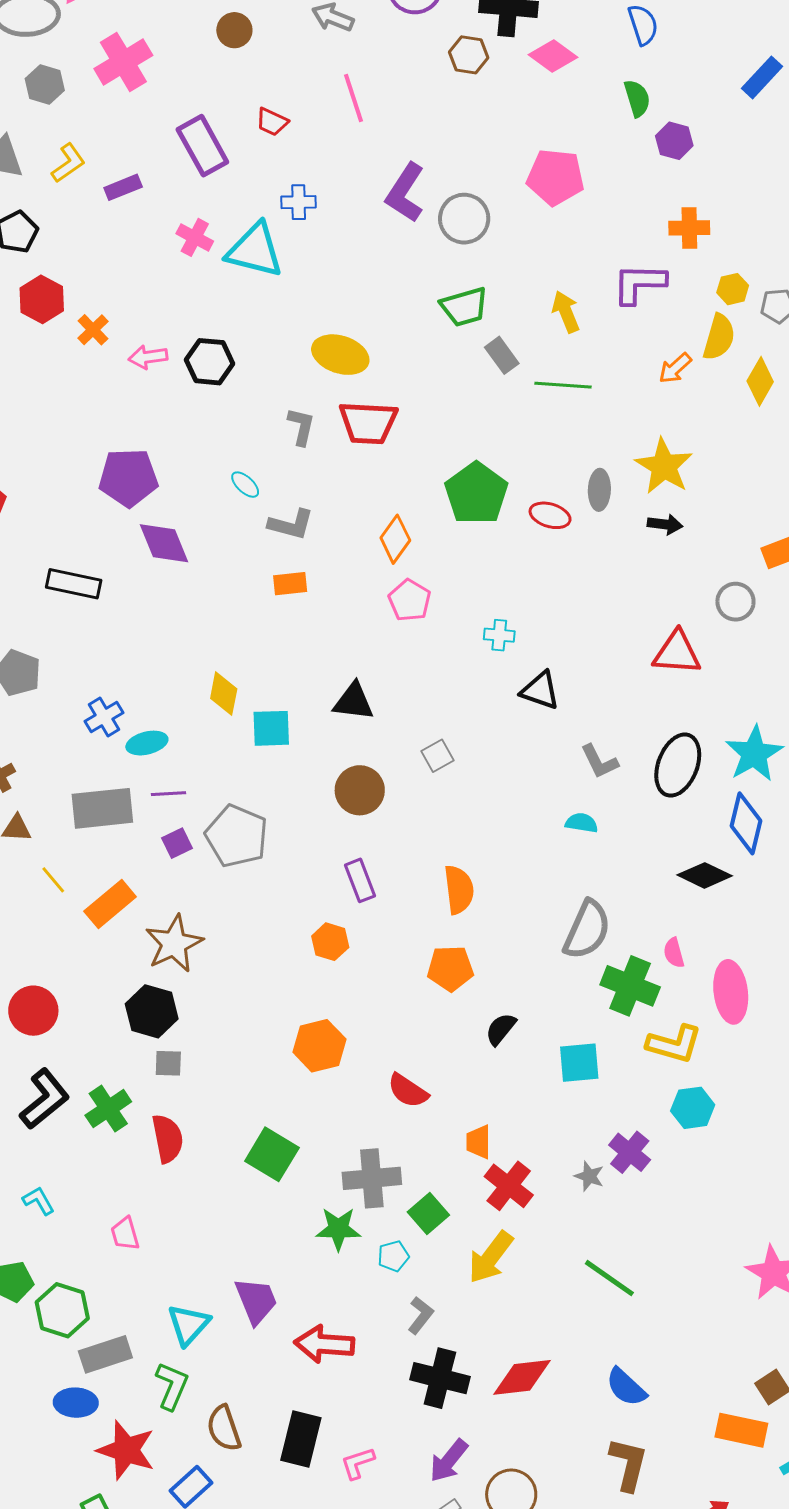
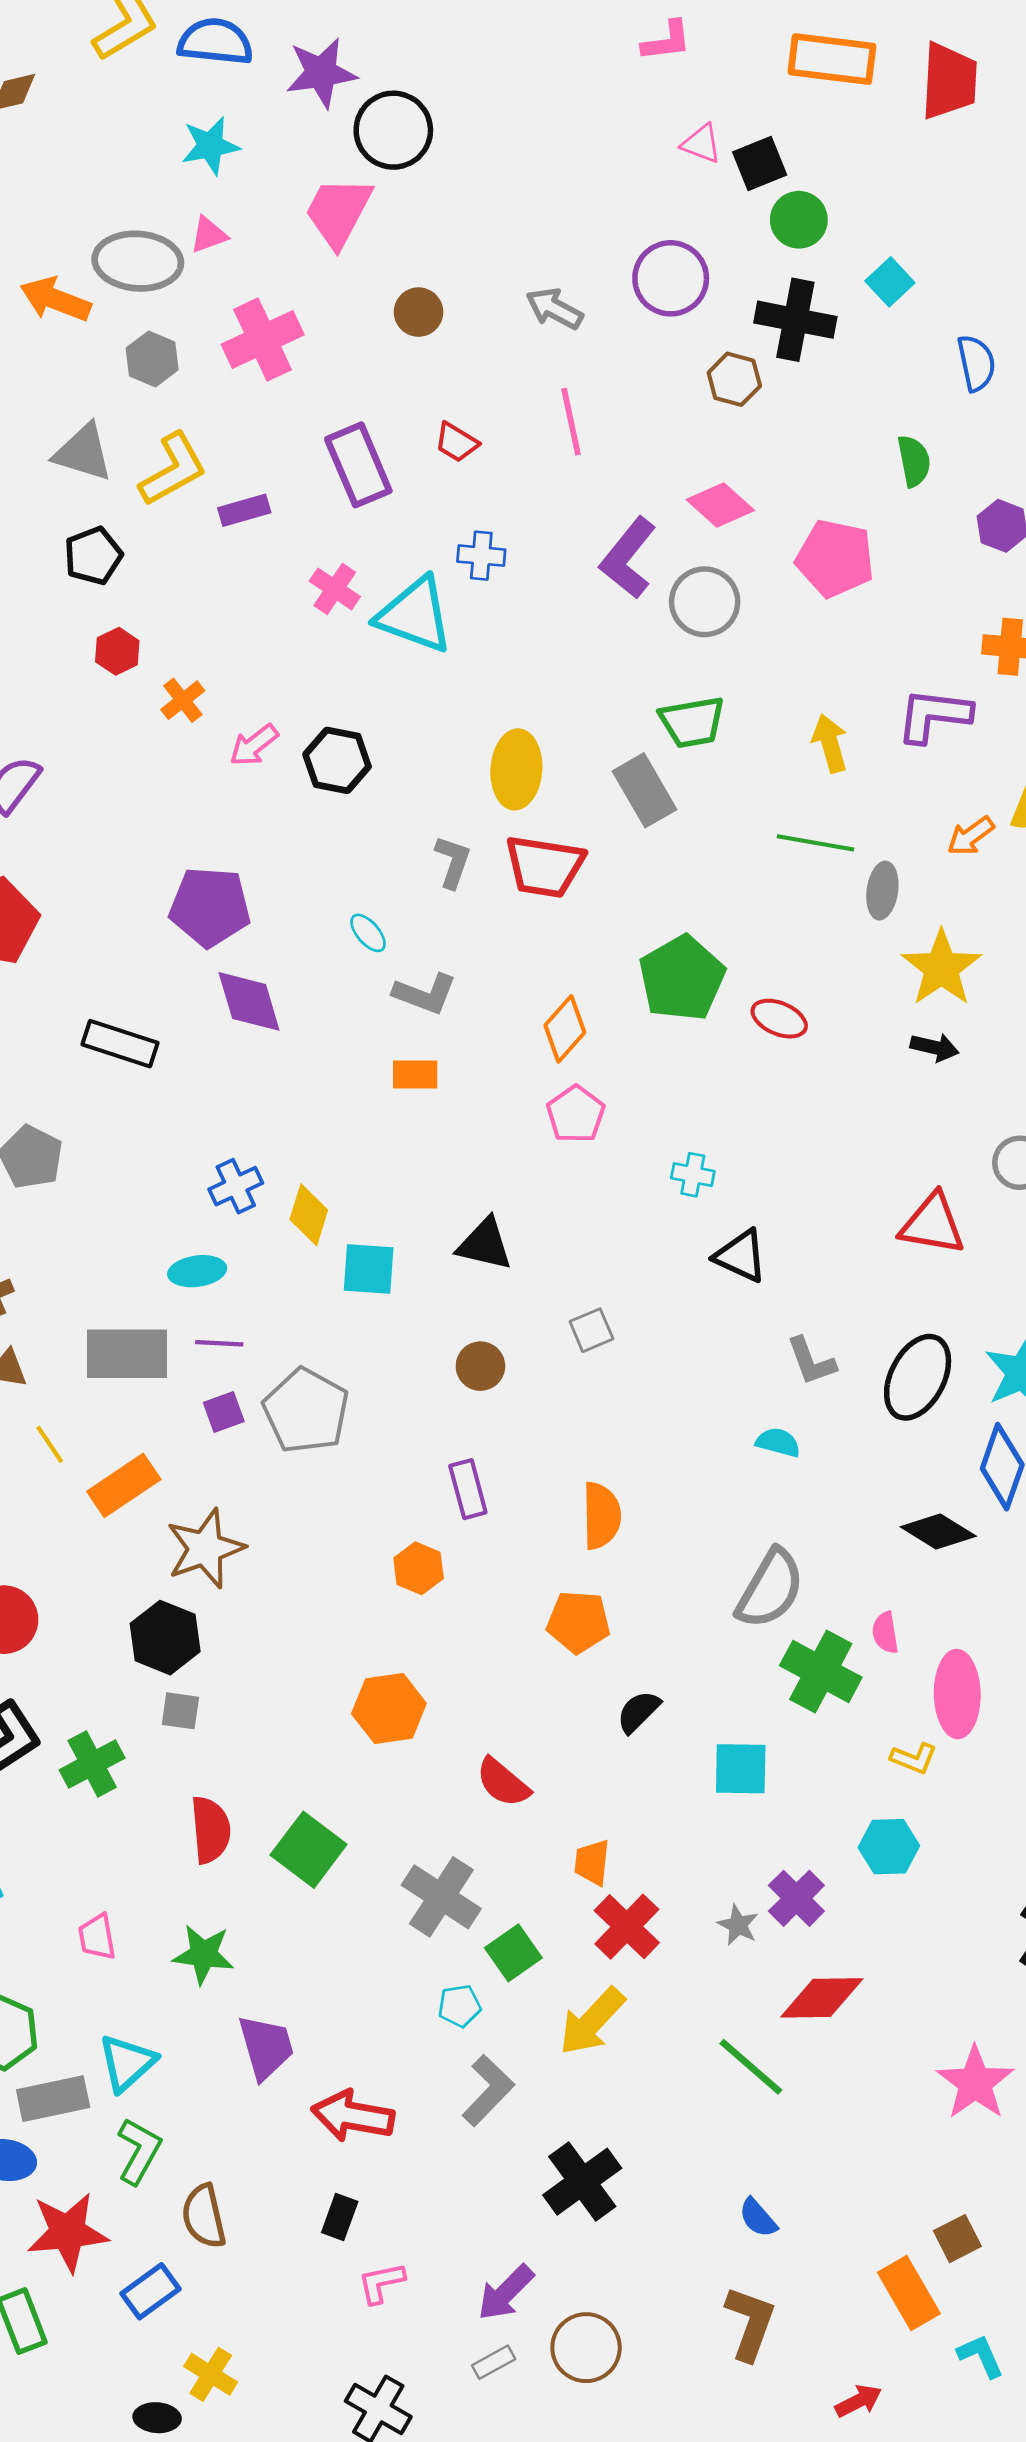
pink diamond: (553, 56) -> (720, 505), moved
green semicircle: (637, 98) -> (914, 461), moved
yellow L-shape: (68, 163) -> (173, 469), size x1.4
red hexagon: (42, 299) -> (117, 651), size x0.7
yellow ellipse: (340, 355) -> (516, 769), turned 70
gray rectangle: (502, 355) -> (645, 790), moved, size x1.4
pink arrow: (148, 357) -> (254, 745), turned -36
gray ellipse: (599, 490) -> (882, 891), moved
blue cross: (104, 717) -> (236, 1186), moved
brown circle: (360, 790) -> (480, 1366), size x0.7
yellow L-shape: (674, 1044) -> (914, 1758), moved, size x0.6
red semicircle: (168, 1139) -> (211, 1830), moved
gray cross: (372, 1178) -> (441, 1897), turned 32
green star: (338, 1229) -> (203, 1954), moved
gray L-shape: (421, 1315) -> (488, 2090), size x1.4
cyan triangle: (189, 1325) -> (127, 2063), moved
red diamond: (522, 1377) -> (822, 1998), moved
black cross: (440, 1378) -> (582, 2182), moved, turned 34
blue semicircle: (626, 1387) -> (758, 2218), size x0.7
orange rectangle: (741, 1430) -> (909, 2293), turned 42
black rectangle: (301, 1439) -> (340, 2217), moved, size x0.6
red star: (126, 1450) -> (68, 2232), turned -30

